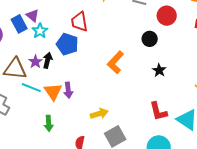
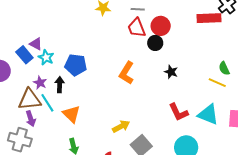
red circle: (167, 16) -> (161, 26), moved
red trapezoid: (79, 22) -> (137, 28), moved
purple star: (35, 62) -> (40, 83), moved
cyan line: (31, 88) -> (47, 103), moved, turned 48
purple arrow: (68, 90) -> (31, 119), moved

